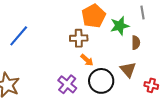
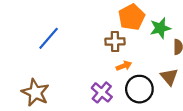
orange arrow: (87, 60) -> (124, 66), turned -64

